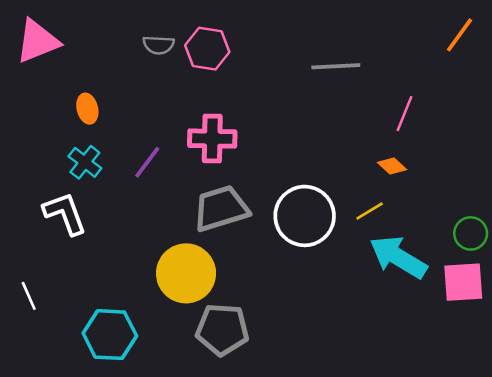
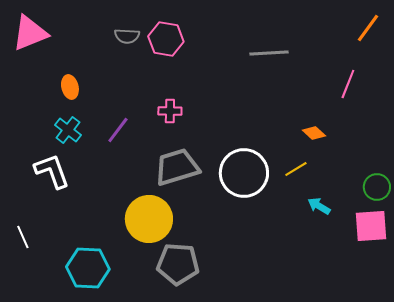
pink line: (404, 114) -> (348, 84), moved
pink cross: (212, 139) -> (170, 111), size x0.6
cyan arrow: (398, 257) -> (319, 206), size x0.5

